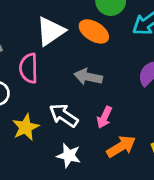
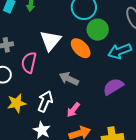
white triangle: (50, 31) -> (50, 41), turned -30
white arrow: (64, 115) -> (45, 101), turned 65

